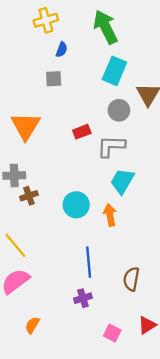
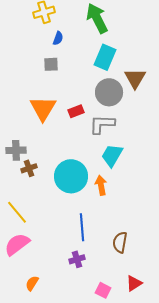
gray circle: (119, 110) -> (109, 92), size x1.4
orange triangle: (26, 126) -> (43, 108), moved
cyan circle: (76, 205) -> (71, 176), size x1.4

